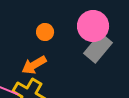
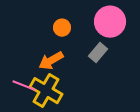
gray rectangle: (98, 48) -> (98, 53), moved, size x0.7

